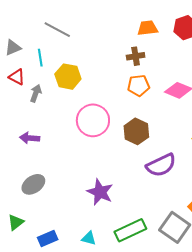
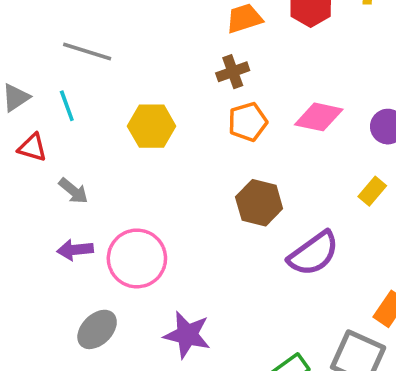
yellow hexagon: (68, 77) -> (152, 126), moved
gray arrow: (36, 93) -> (73, 191), moved, turned 120
pink circle: (93, 120) -> (137, 258), moved
purple star: (100, 192) -> (187, 335), moved

